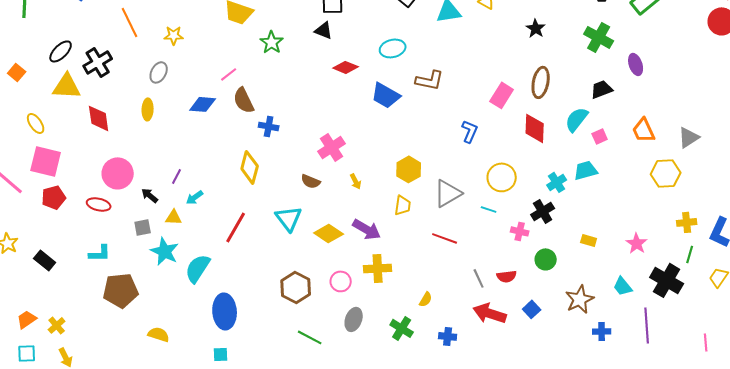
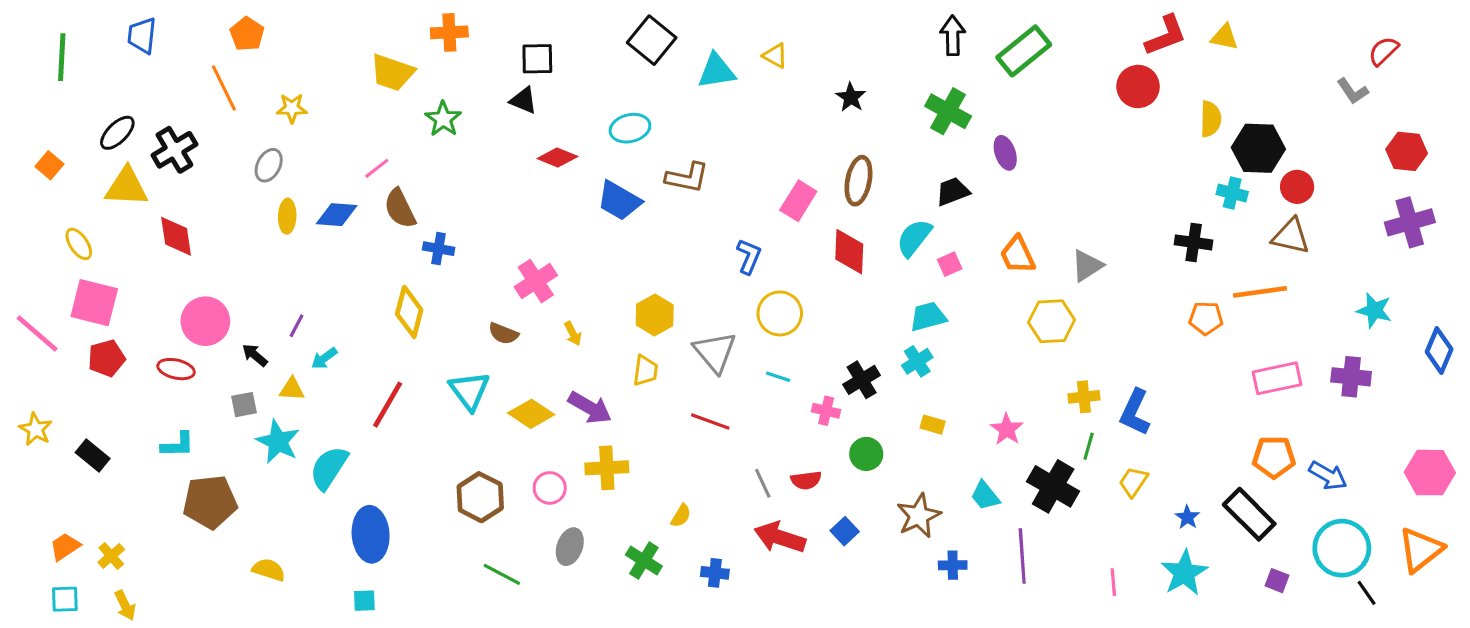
yellow ellipse: (148, 109) -> (287, 216), moved
yellow circle: (502, 177) -> (780, 313), moved
cyan cross: (557, 182) -> (917, 361), moved
gray triangle: (448, 193) -> (715, 352), turned -40

